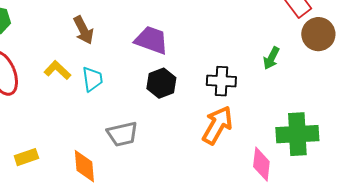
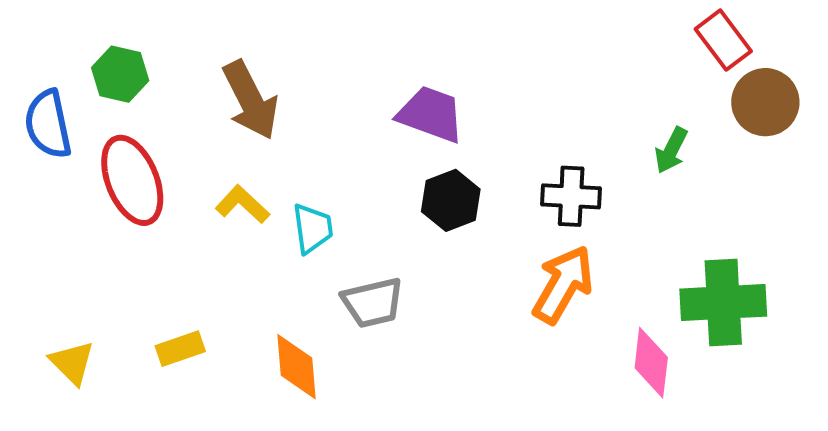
brown arrow: (83, 30) -> (250, 100), moved, size x1.4
yellow L-shape: (57, 70) -> (242, 204), moved
cyan trapezoid: (92, 79) -> (313, 228), moved

